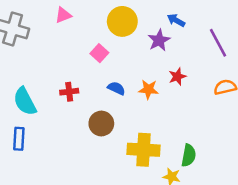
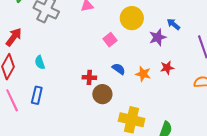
red cross: (69, 92) -> (89, 77), moved
cyan semicircle: (25, 101) -> (40, 62), moved, size x0.6

